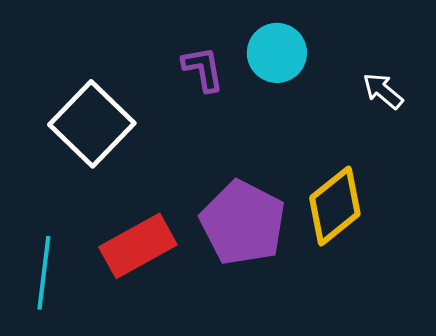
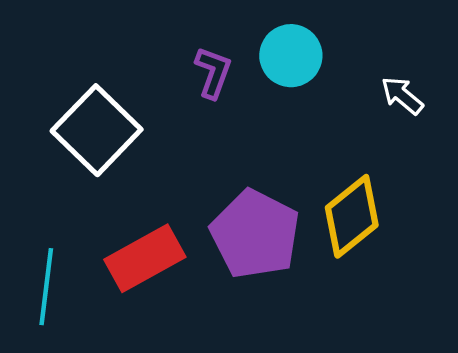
purple L-shape: (203, 69) -> (213, 72), turned 30

